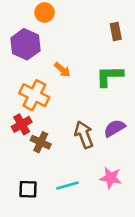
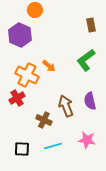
orange arrow: (62, 70) -> (49, 66), moved
green L-shape: (109, 76) -> (86, 60), turned -35
purple semicircle: (114, 128) -> (90, 101), turned -72
brown cross: (41, 142) -> (44, 120), moved

